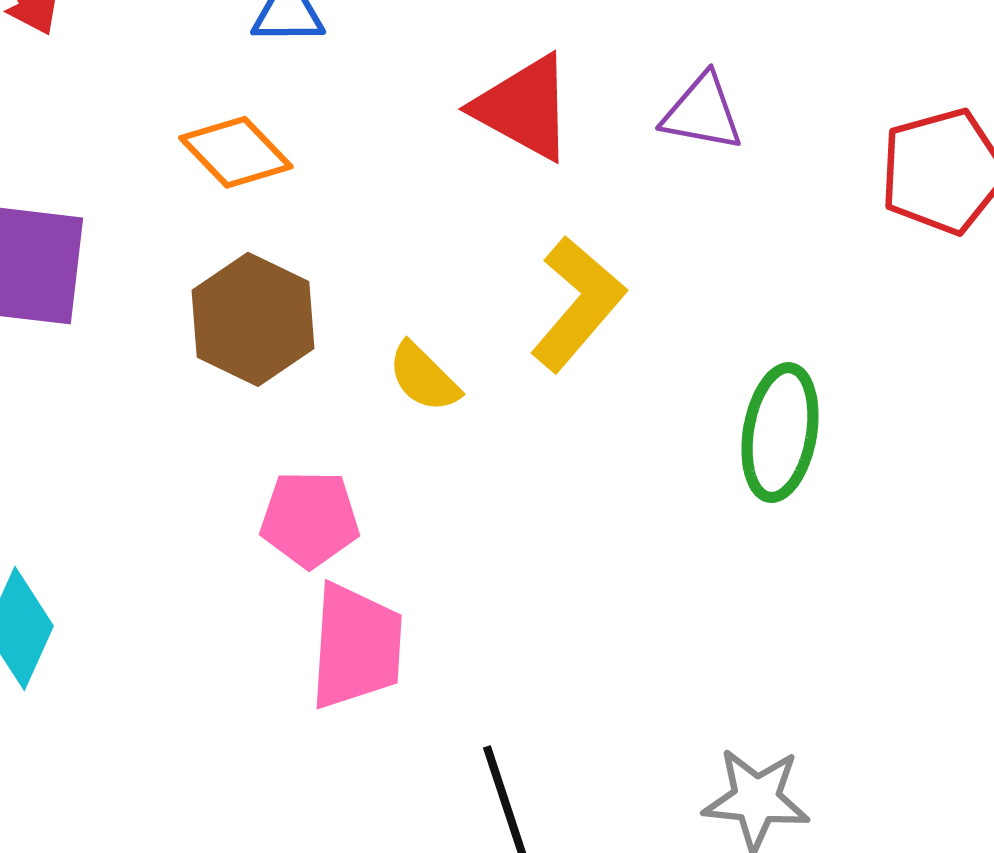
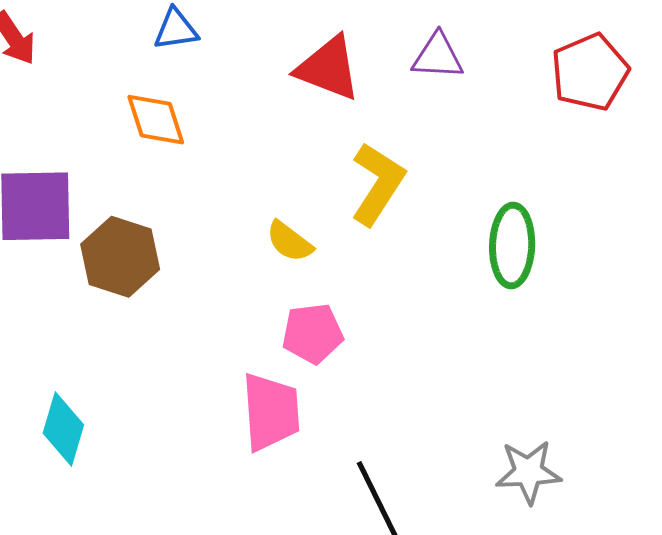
orange diamond: (236, 152) -> (156, 120), turned 34
brown hexagon: (253, 319) -> (120, 257), moved
pink pentagon: (310, 519) -> (313, 333), moved

